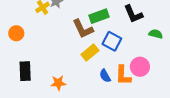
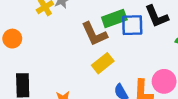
blue square: (112, 41) -> (132, 25), moved, turned -30

